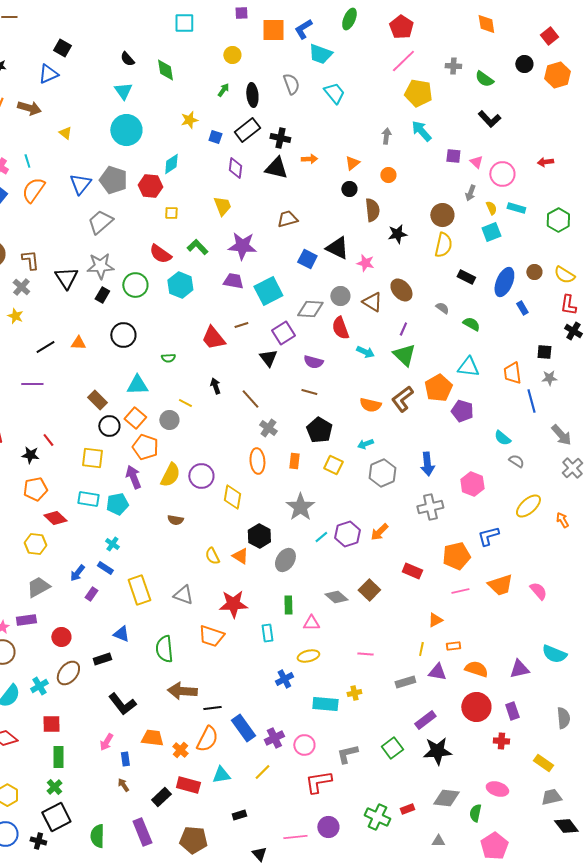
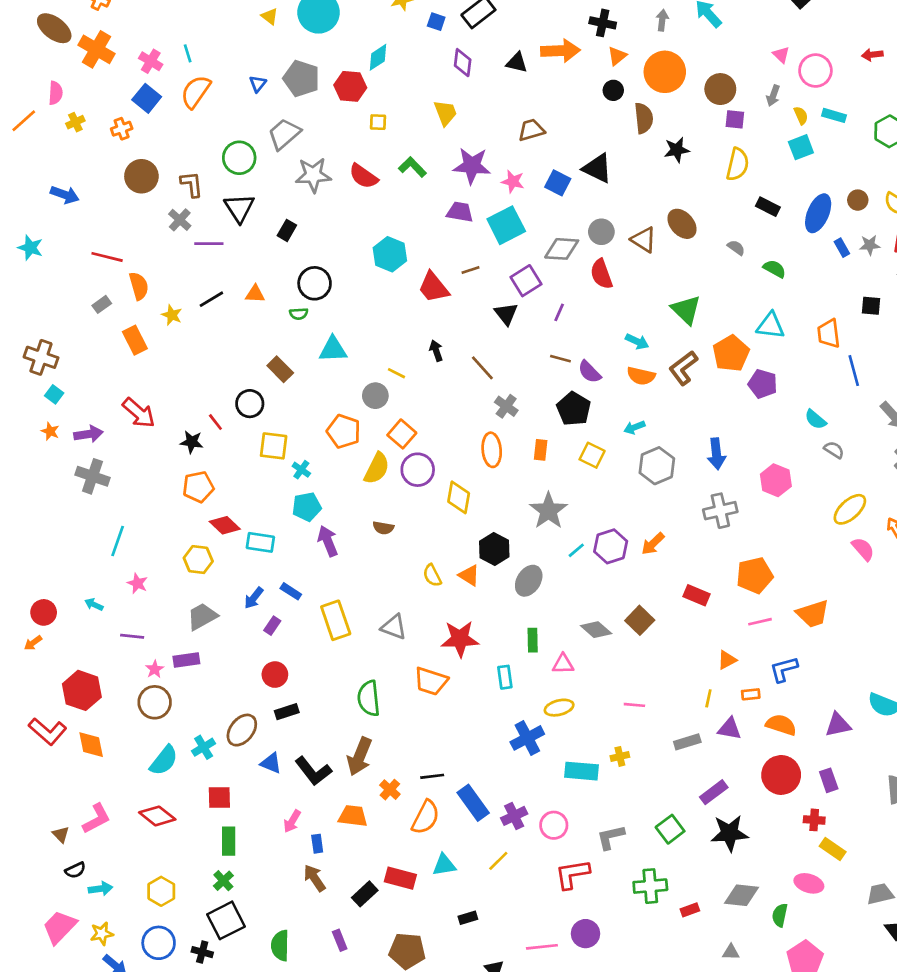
yellow triangle: (65, 133) -> (270, 16), moved
black cross: (280, 138) -> (603, 23), moved
purple square: (453, 156) -> (735, 119), moved
orange arrow: (309, 159) -> (560, 51), size x1.8
black triangle: (276, 168) -> (517, 63), size x0.7
orange circle: (388, 175) -> (665, 72), size x2.0
blue triangle: (80, 184) -> (258, 84), size x0.6
brown circle: (442, 215) -> (720, 89), moved
pink star: (365, 263) -> (513, 182), moved
gray star: (100, 266) -> (313, 175), moved
green circle: (135, 285) -> (239, 158), moved
cyan hexagon: (180, 285) -> (390, 254), moved
yellow star: (15, 316) -> (172, 315), moved
purple line: (403, 329) -> (559, 312), moved
cyan arrow: (365, 352) -> (637, 341), moved
green semicircle: (168, 358) -> (299, 314), moved
purple semicircle: (313, 362) -> (589, 372), moved, turned 30
gray star: (549, 378) -> (870, 245), moved
purple line: (32, 384) -> (209, 244), moved
orange square: (135, 418) -> (402, 434), moved
black circle: (109, 426) -> (250, 404), moved
purple arrow: (133, 477) -> (328, 541), moved
cyan rectangle: (88, 499) -> (260, 542), moved
blue L-shape: (488, 536) -> (784, 669), moved
cyan cross: (112, 544) -> (301, 470), moved
pink semicircle: (538, 591) -> (863, 549), moved
blue triangle: (121, 634) -> (271, 763), moved
red circle: (61, 637) -> (275, 675), moved
blue cross: (284, 679) -> (527, 738), size x1.4
brown arrow: (182, 691) -> (359, 756), moved, turned -72
orange cross: (180, 750) -> (390, 790), moved
yellow rectangle: (543, 763) -> (833, 849), moved
brown arrow: (123, 785) -> (315, 878), size x1.5
green cross: (377, 817) -> (650, 886), moved, turned -30
purple rectangle: (142, 832) -> (340, 940), size x0.6

